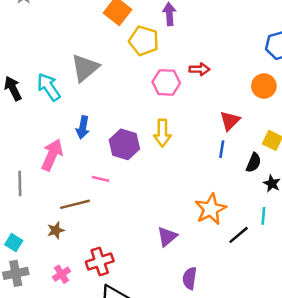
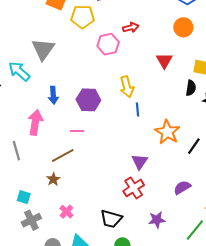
yellow arrow: (162, 133) -> (127, 87), moved
blue line: (222, 149) -> (138, 109), moved
red cross: (100, 262) -> (134, 188), moved
purple semicircle: (190, 278) -> (182, 187), moved, turned 66

